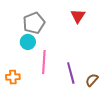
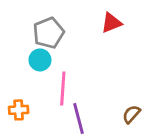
red triangle: (78, 16) -> (111, 23), turned 35
purple line: (71, 73) -> (79, 118), moved

